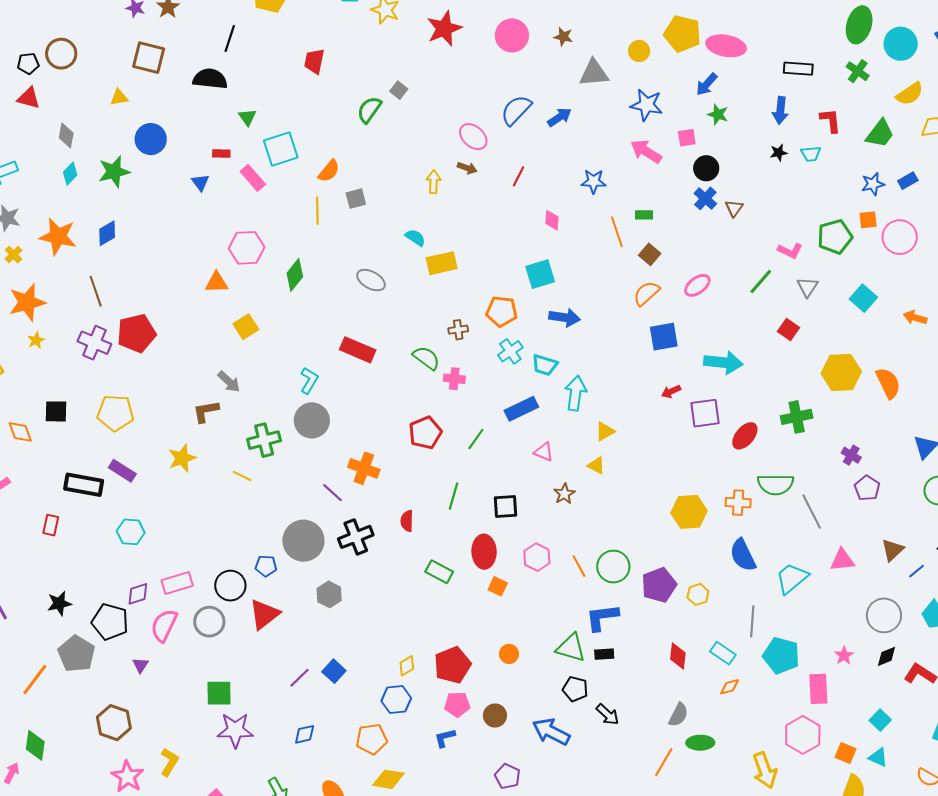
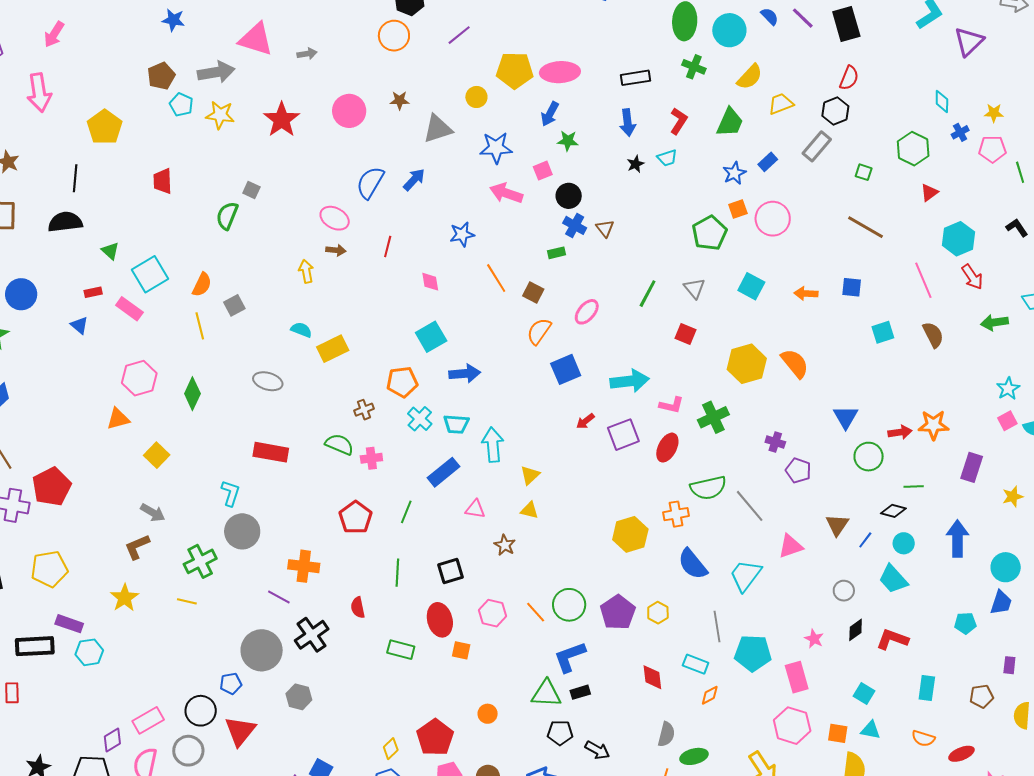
red L-shape: (830, 120) -> (679, 121), turned 52
green rectangle: (644, 215) -> (557, 253), moved
pink L-shape: (790, 251) -> (671, 405), moved
cyan hexagon: (131, 532) -> (89, 652), moved
gray circle: (884, 615) -> (844, 591), size x0.6

